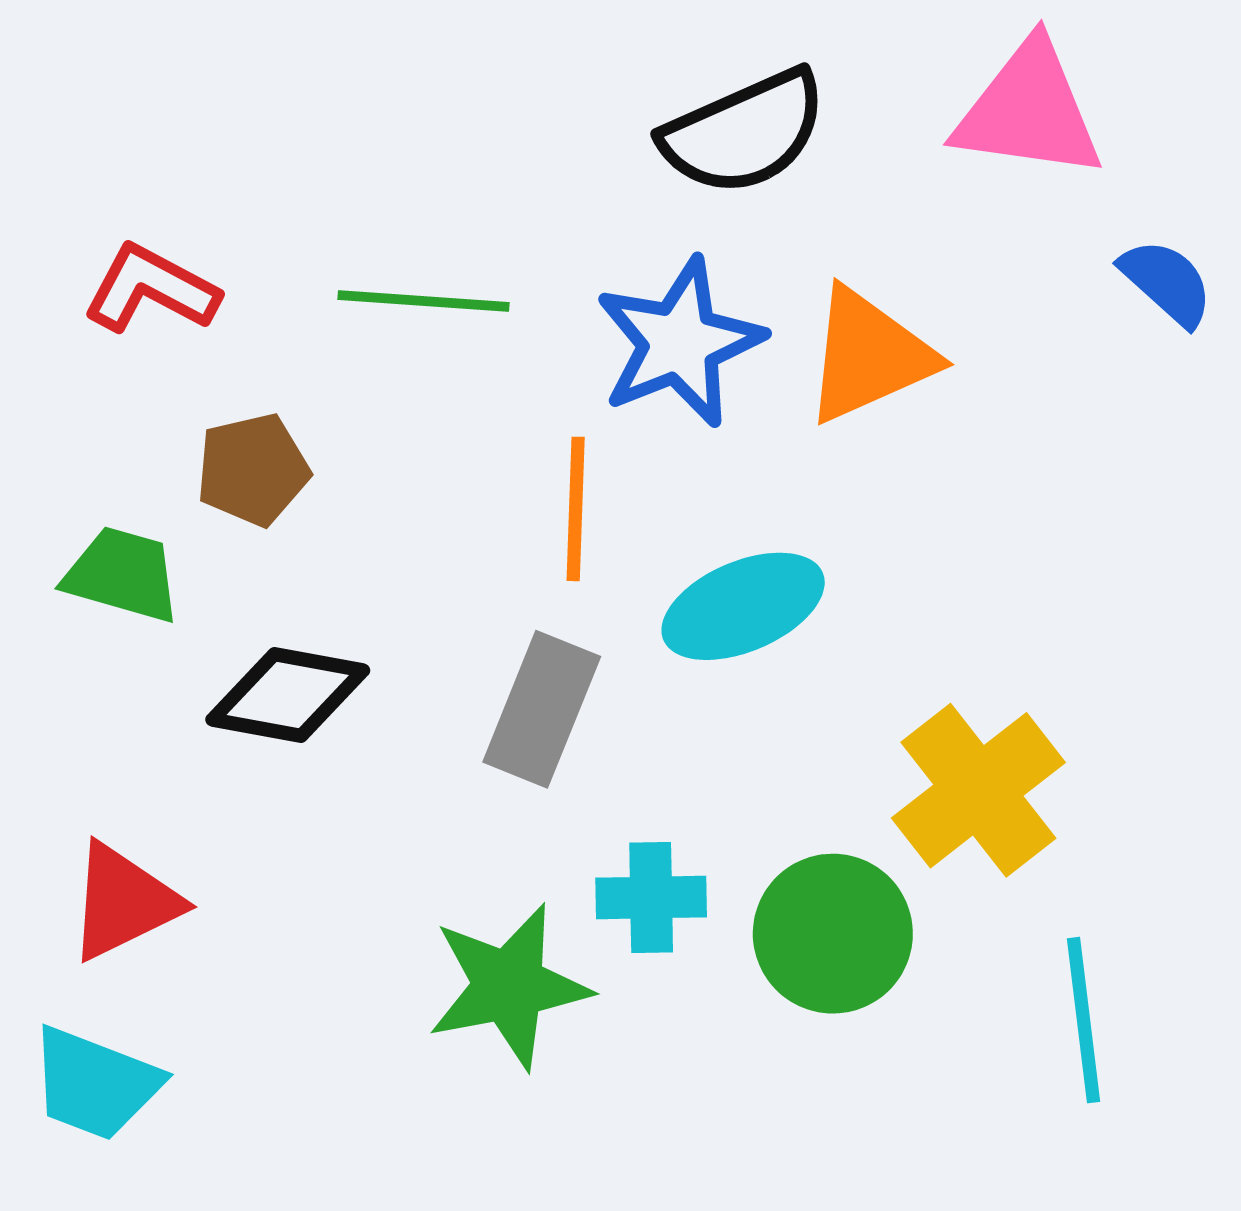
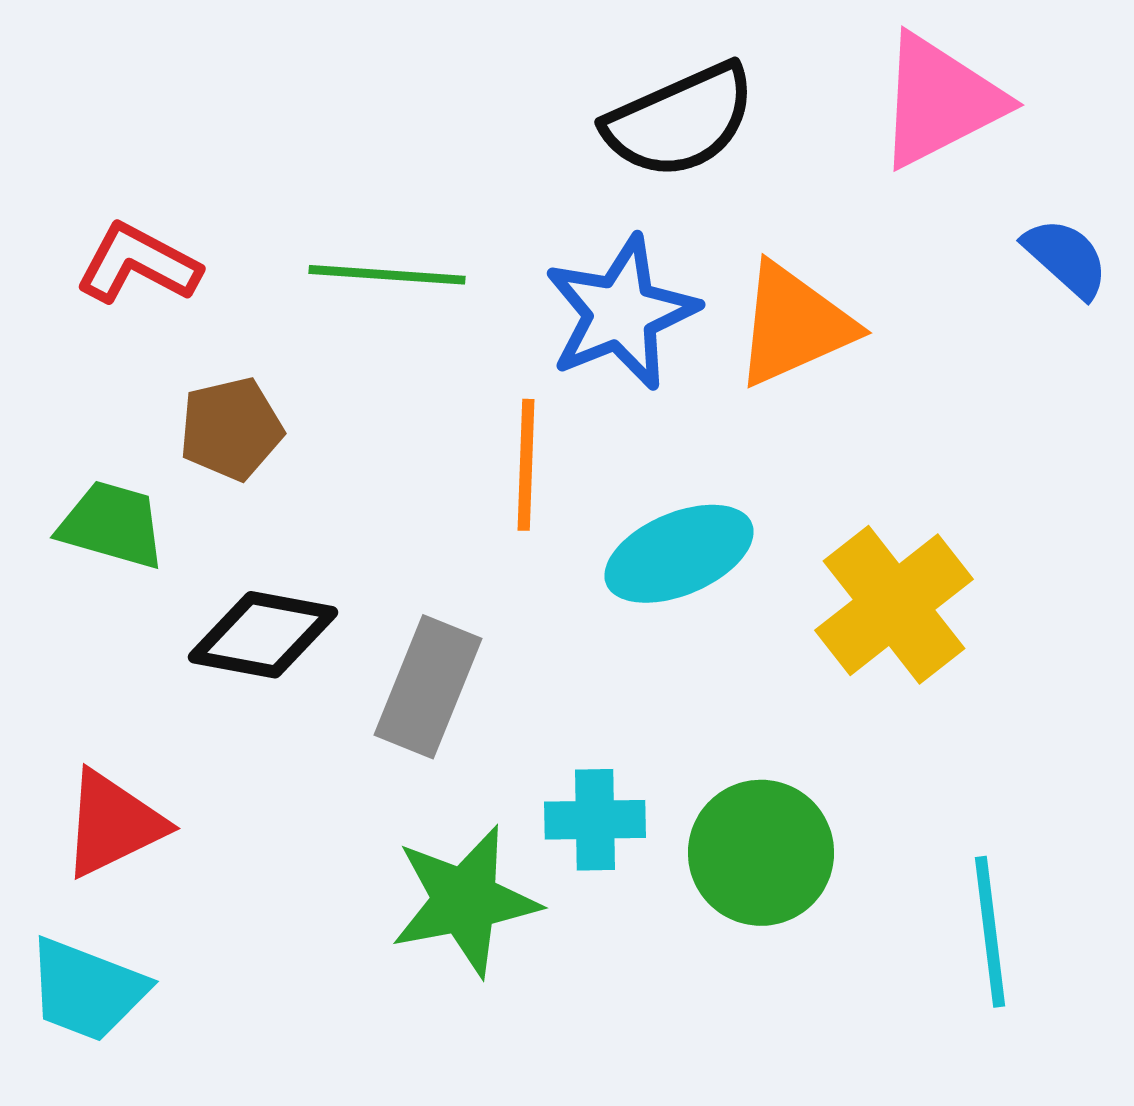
pink triangle: (1029, 111) -> (940, 101), turned -35
gray rectangle: (542, 709) -> (428, 687), moved
yellow cross: (978, 790) -> (894, 605), moved

